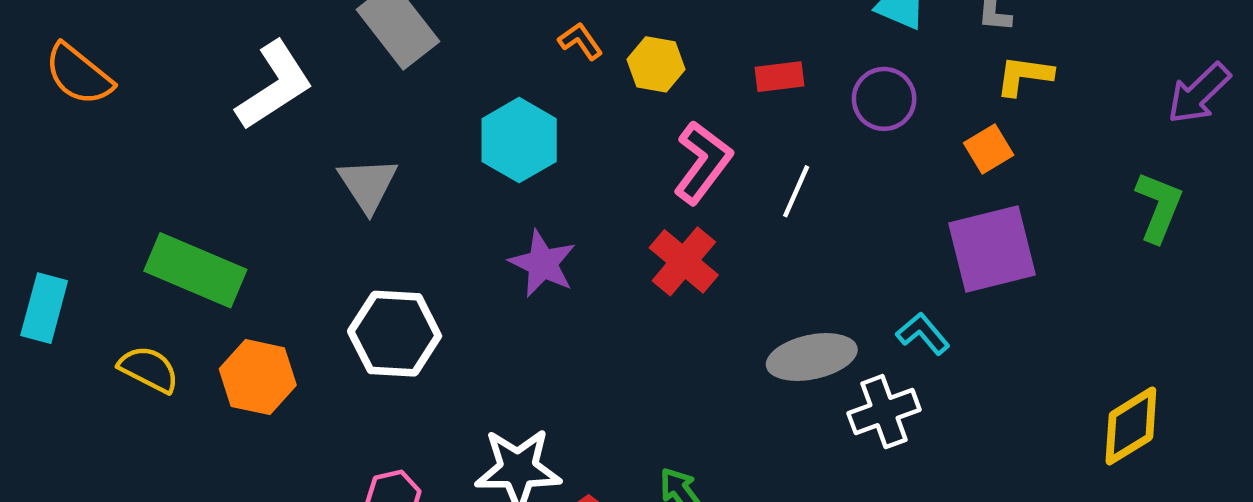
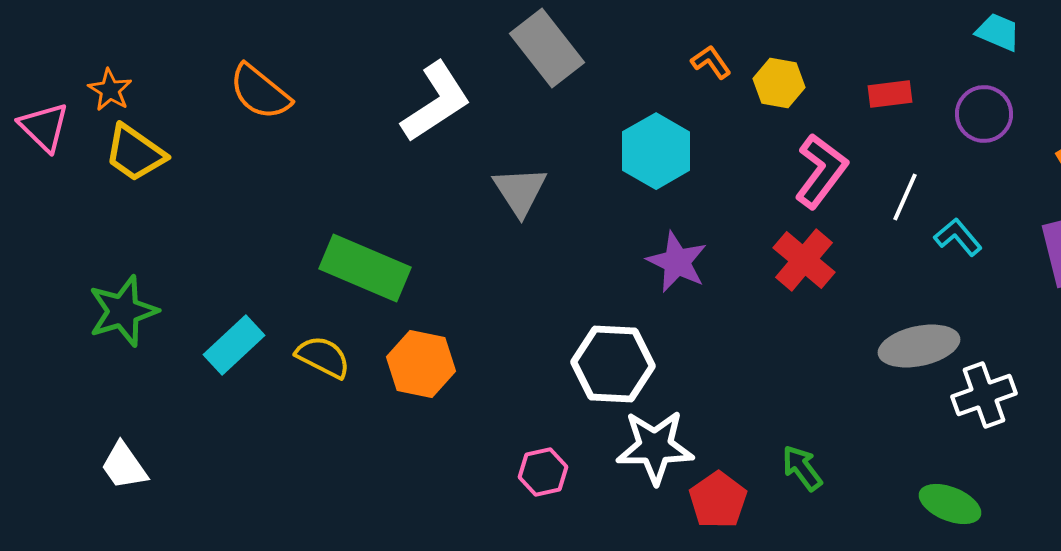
cyan rectangle: (44, 308) -> (234, 345), moved, turned 32
white hexagon: (395, 334) -> (613, 364), moved
cyan L-shape: (923, 334) -> (958, 237), moved

